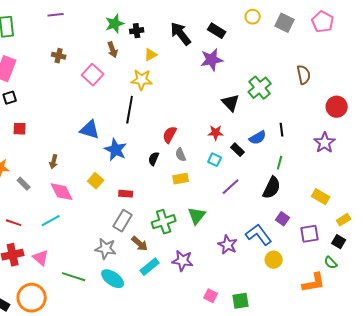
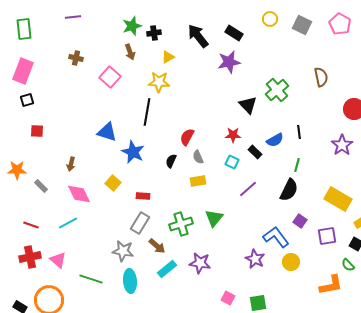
yellow rectangle: (321, 197) -> (338, 199), size x1.5
purple star: (228, 245) -> (255, 259), moved
cyan ellipse: (113, 279) -> (130, 281), turned 50

